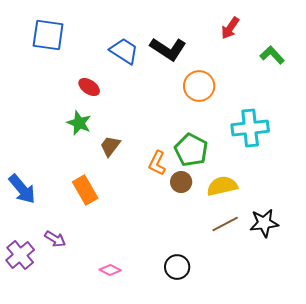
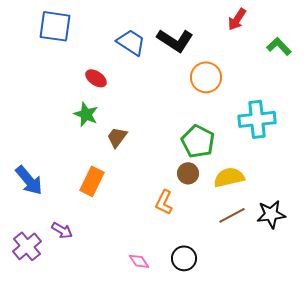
orange L-shape: (157, 163) -> (164, 202), moved
orange rectangle: (85, 190) -> (92, 181), turned 56
pink diamond: (110, 270) -> (139, 261), moved, turned 30

